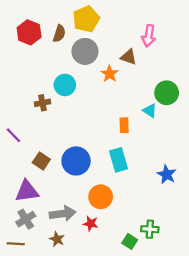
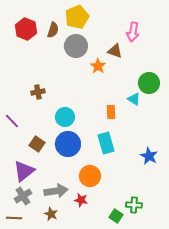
cyan circle: (65, 85) -> (65, 117), moved
purple triangle: (27, 191) -> (24, 171), turned -30

